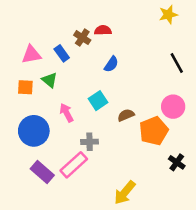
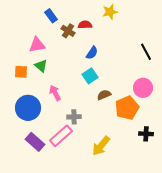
yellow star: (168, 15) -> (110, 12), moved
blue rectangle: (62, 53) -> (51, 16), moved
pink triangle: (31, 55) -> (37, 45), moved
cyan square: (98, 101) -> (90, 76), moved
black cross: (177, 162) -> (146, 134), turned -32
yellow arrow: (125, 193) -> (101, 146), moved

